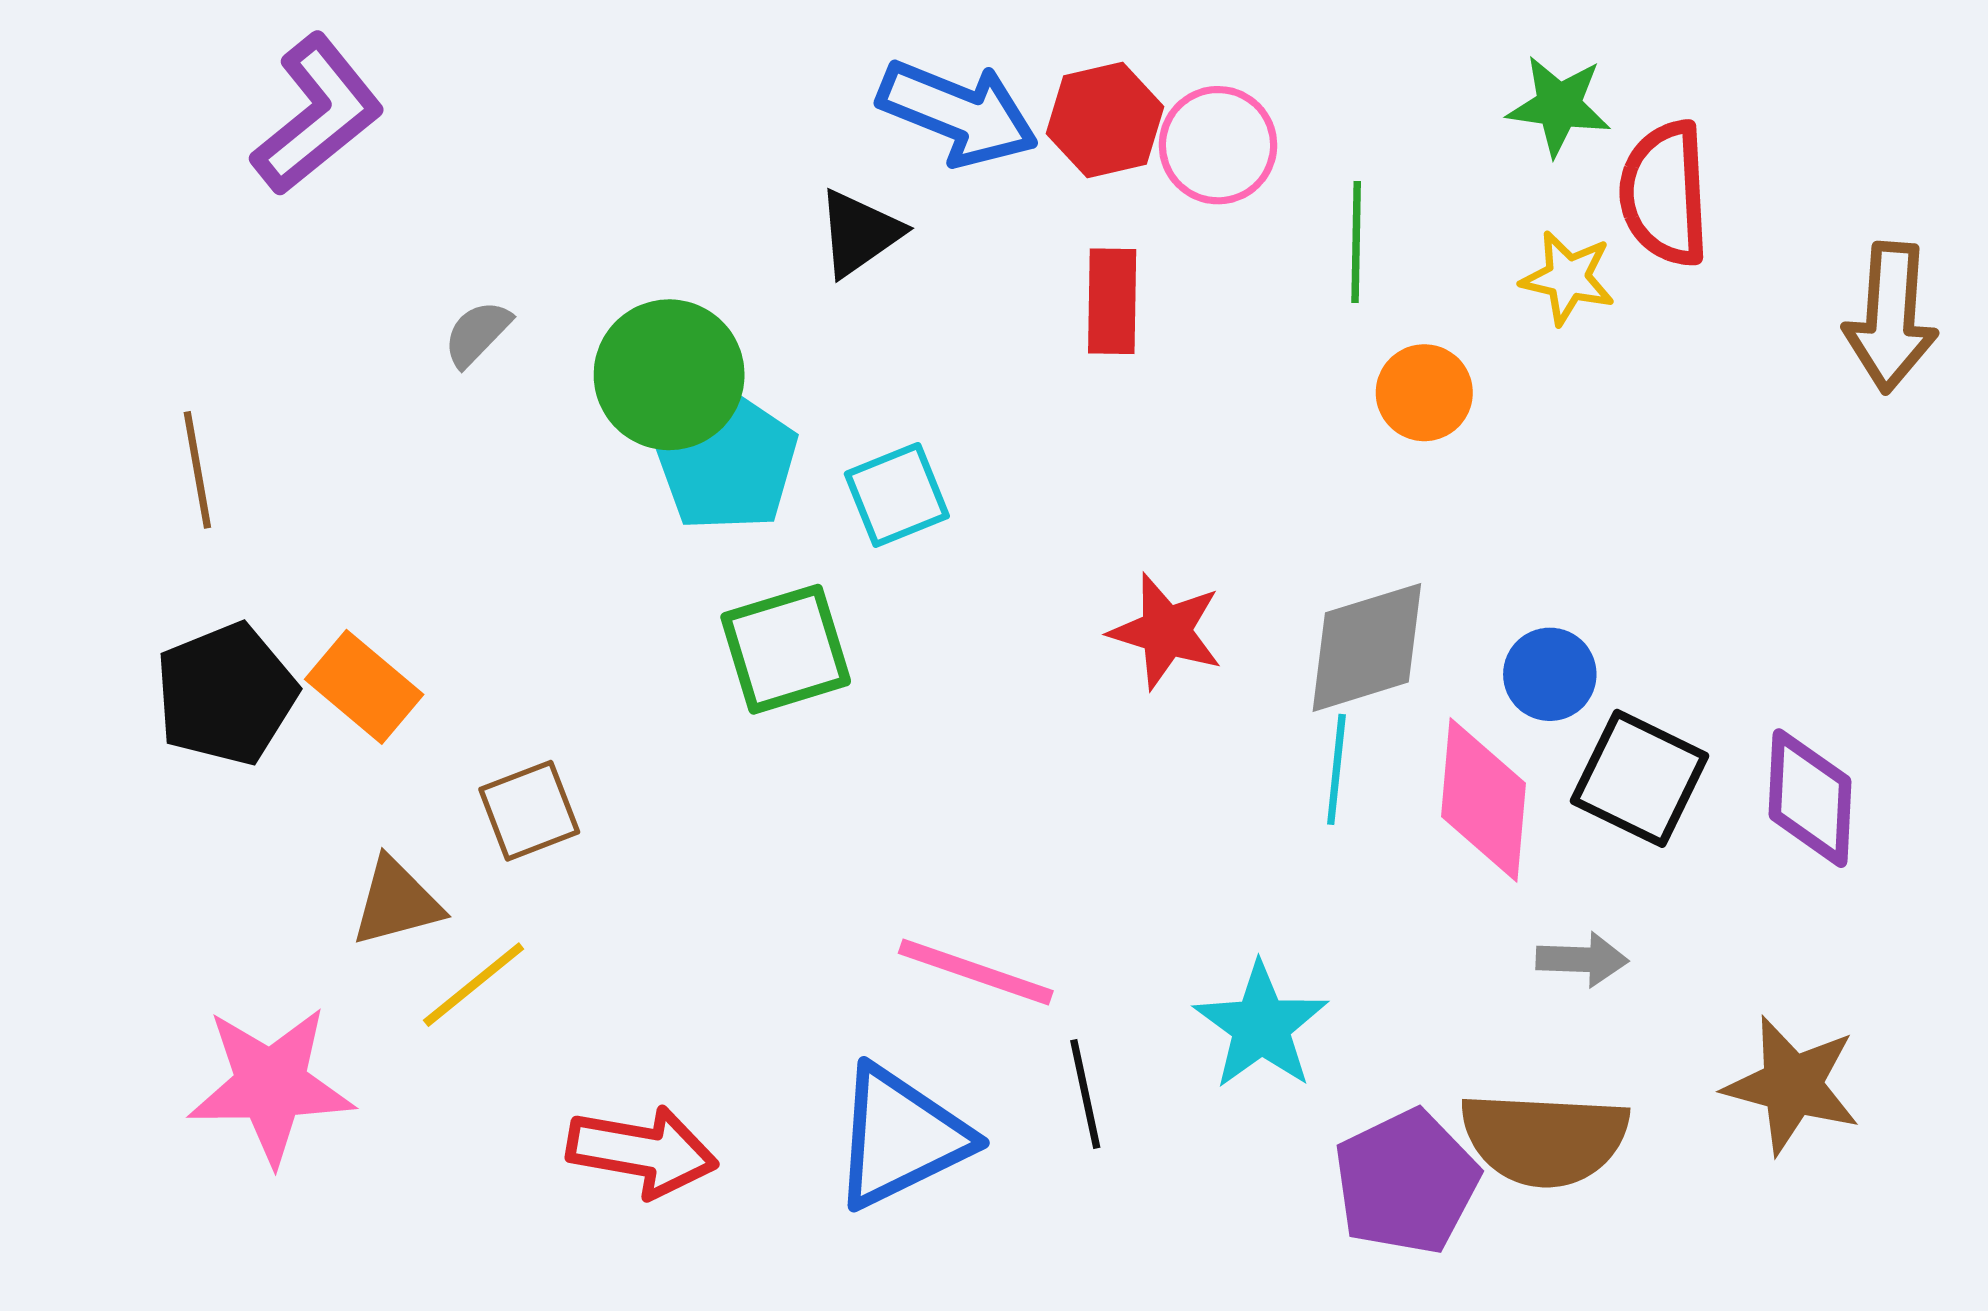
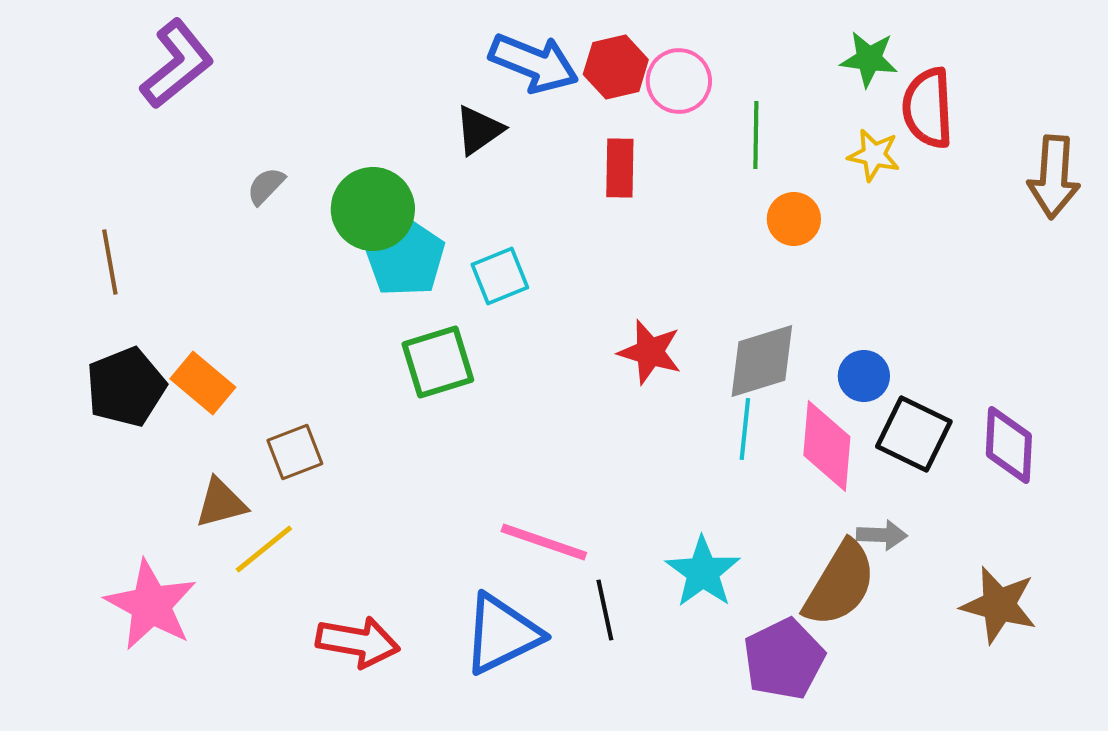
pink star: (271, 1085) -> (151, 605), turned 30
brown semicircle: (1544, 1139) -> (840, 584), moved, turned -62

